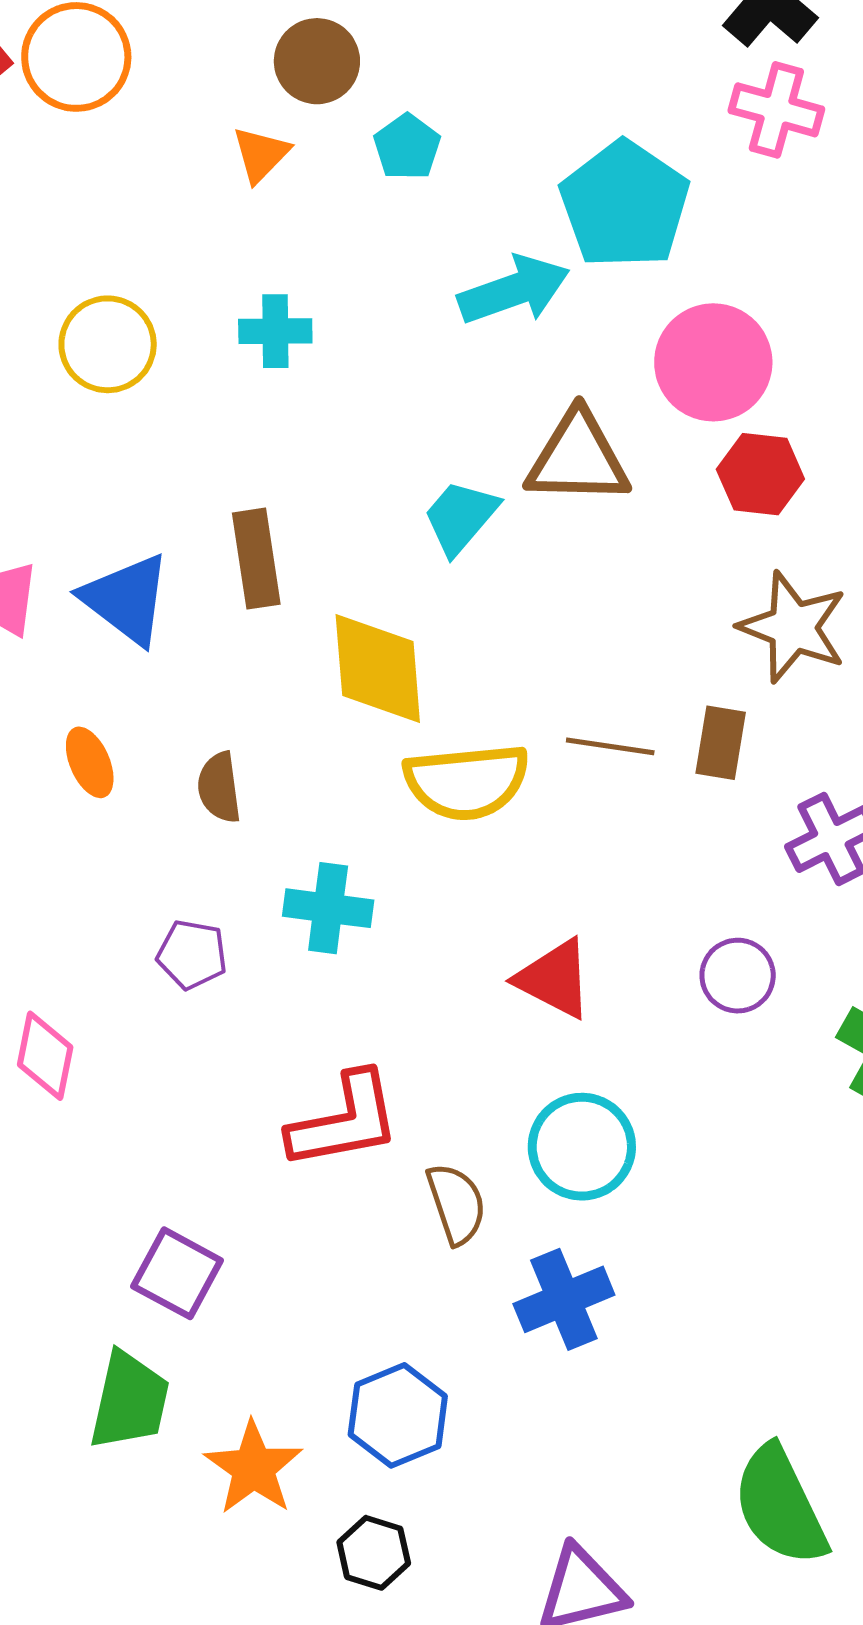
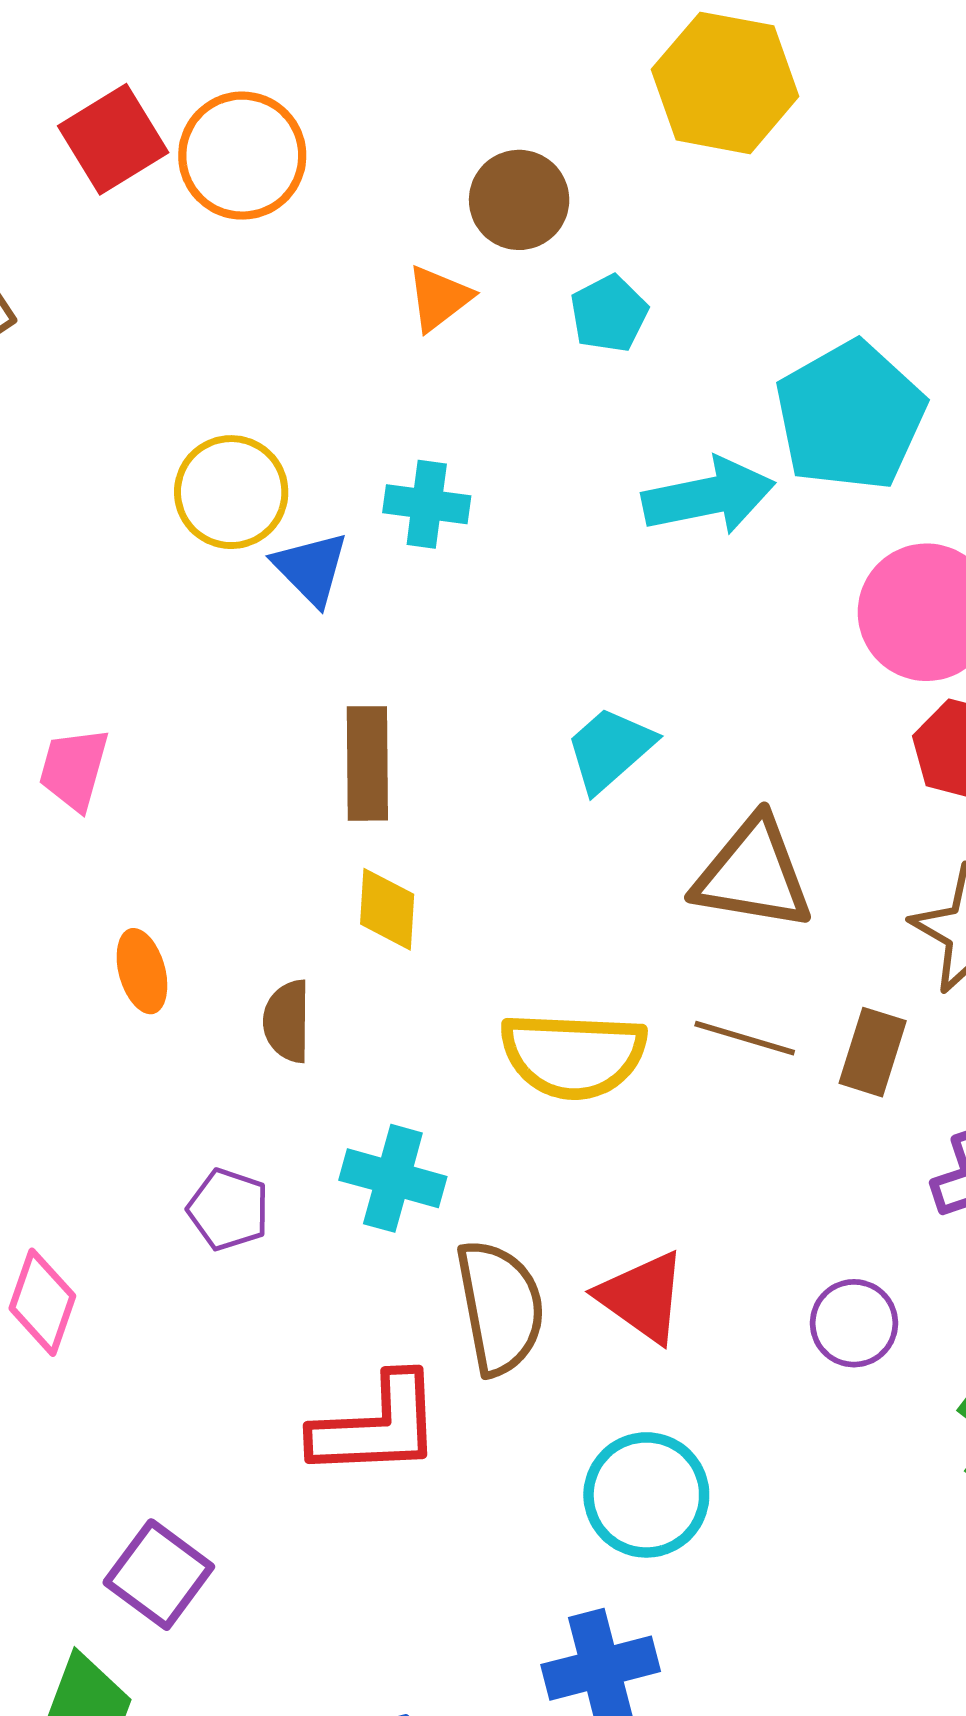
brown triangle: (578, 458) -> (753, 874), moved
blue triangle: (126, 599) -> (311, 568), moved, size x0.7
yellow diamond: (378, 668) -> (387, 909), moved, size x0.6
brown semicircle: (456, 1204) -> (500, 1307), moved, size x1.4

